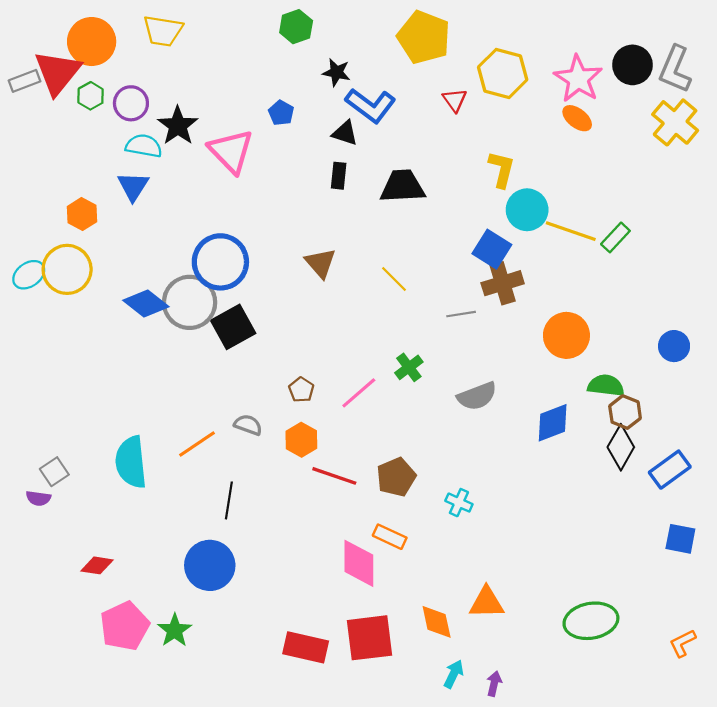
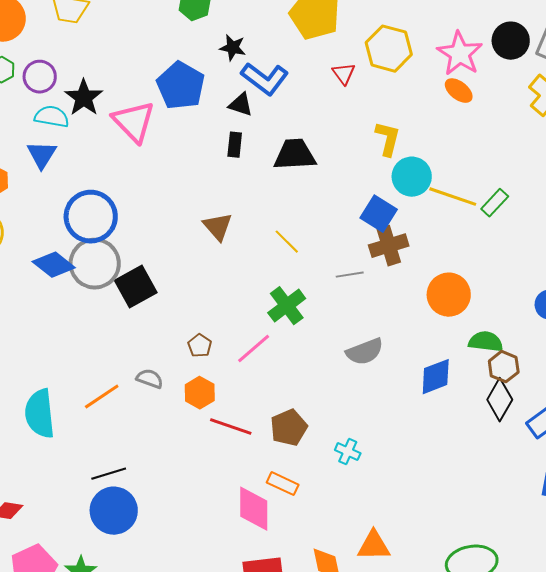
blue pentagon: (281, 113) -> (181, 86), size x2.0
blue circle: (220, 262) -> (91, 217), moved
green cross: (409, 367) -> (287, 306), moved, size x1.4
black line: (229, 500) -> (109, 474), moved, turned 64

